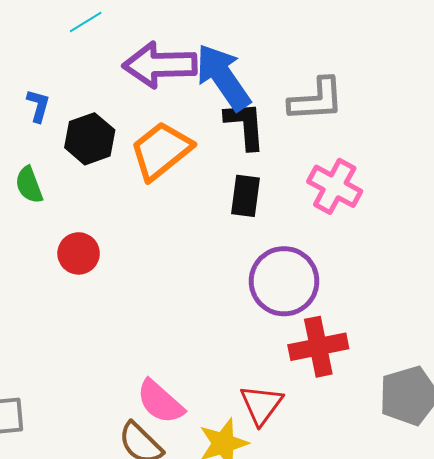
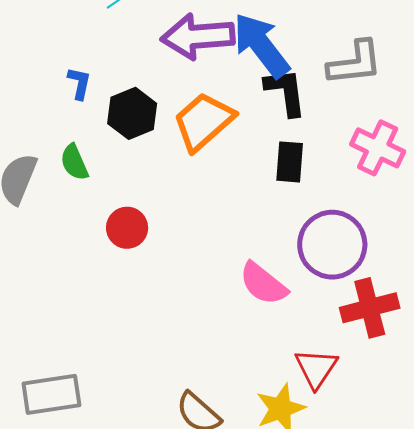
pink semicircle: (160, 402) -> (263, 284), moved

